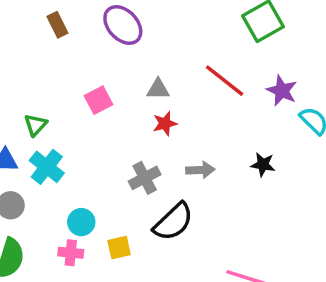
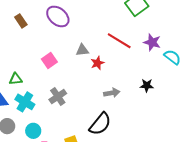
red star: (165, 123) -> (97, 63), moved
green triangle: (36, 125) -> (16, 79), turned 48
gray cross: (145, 178) -> (58, 96), moved
cyan circle: (81, 222) -> (33, 131), moved

